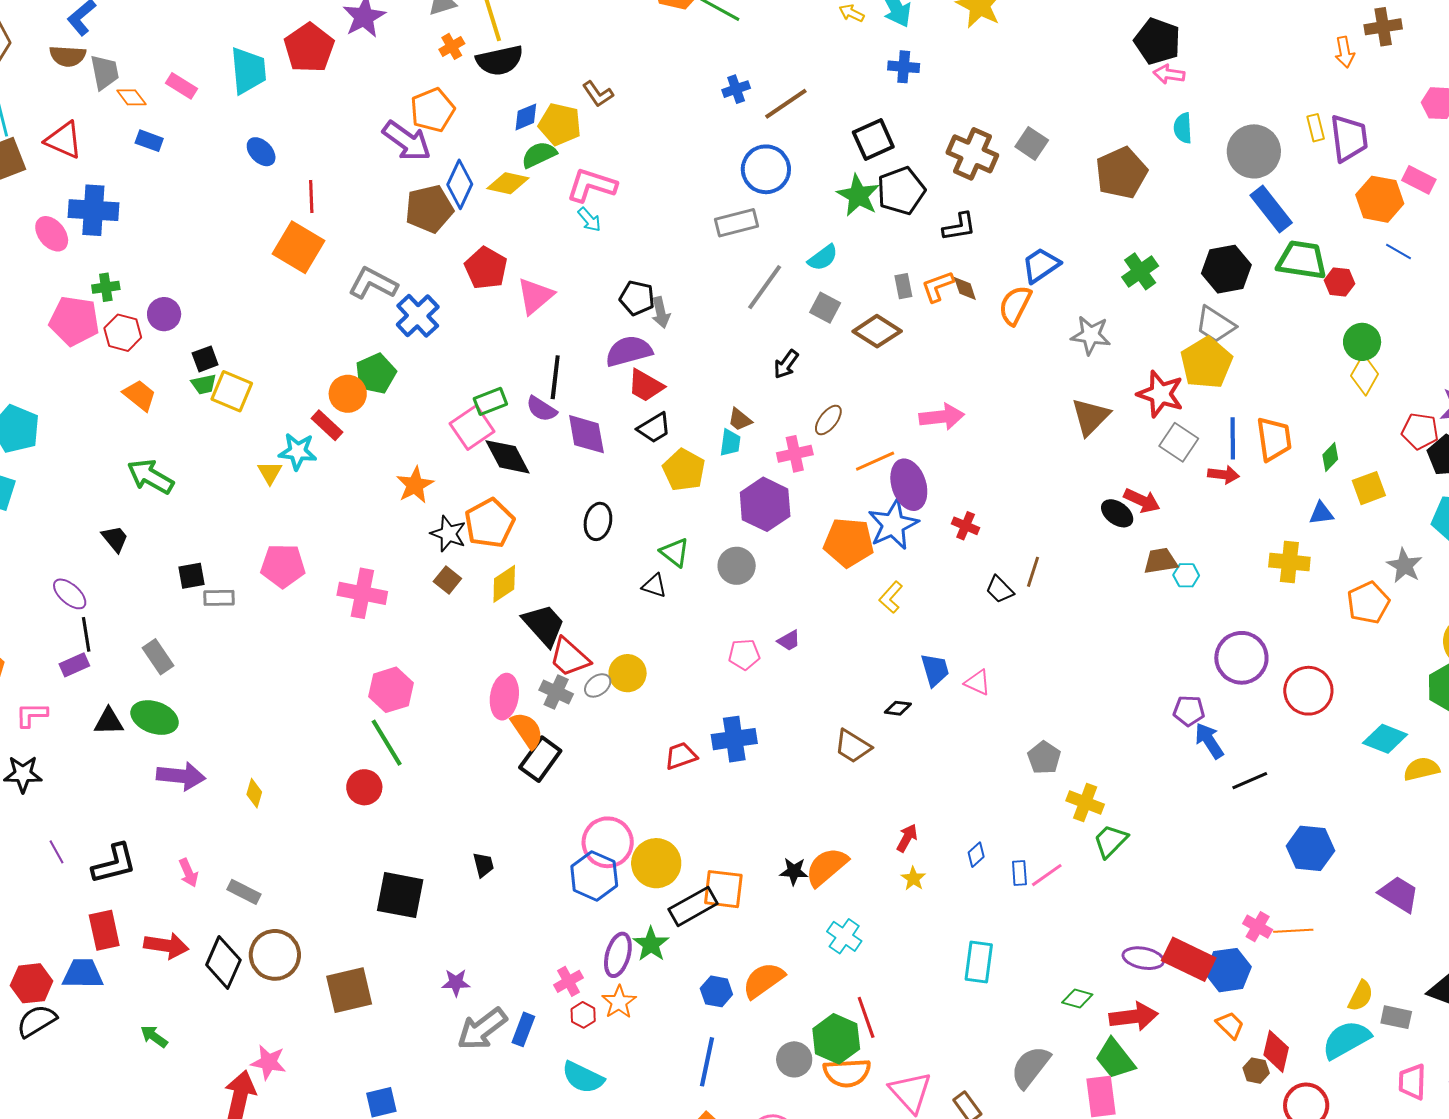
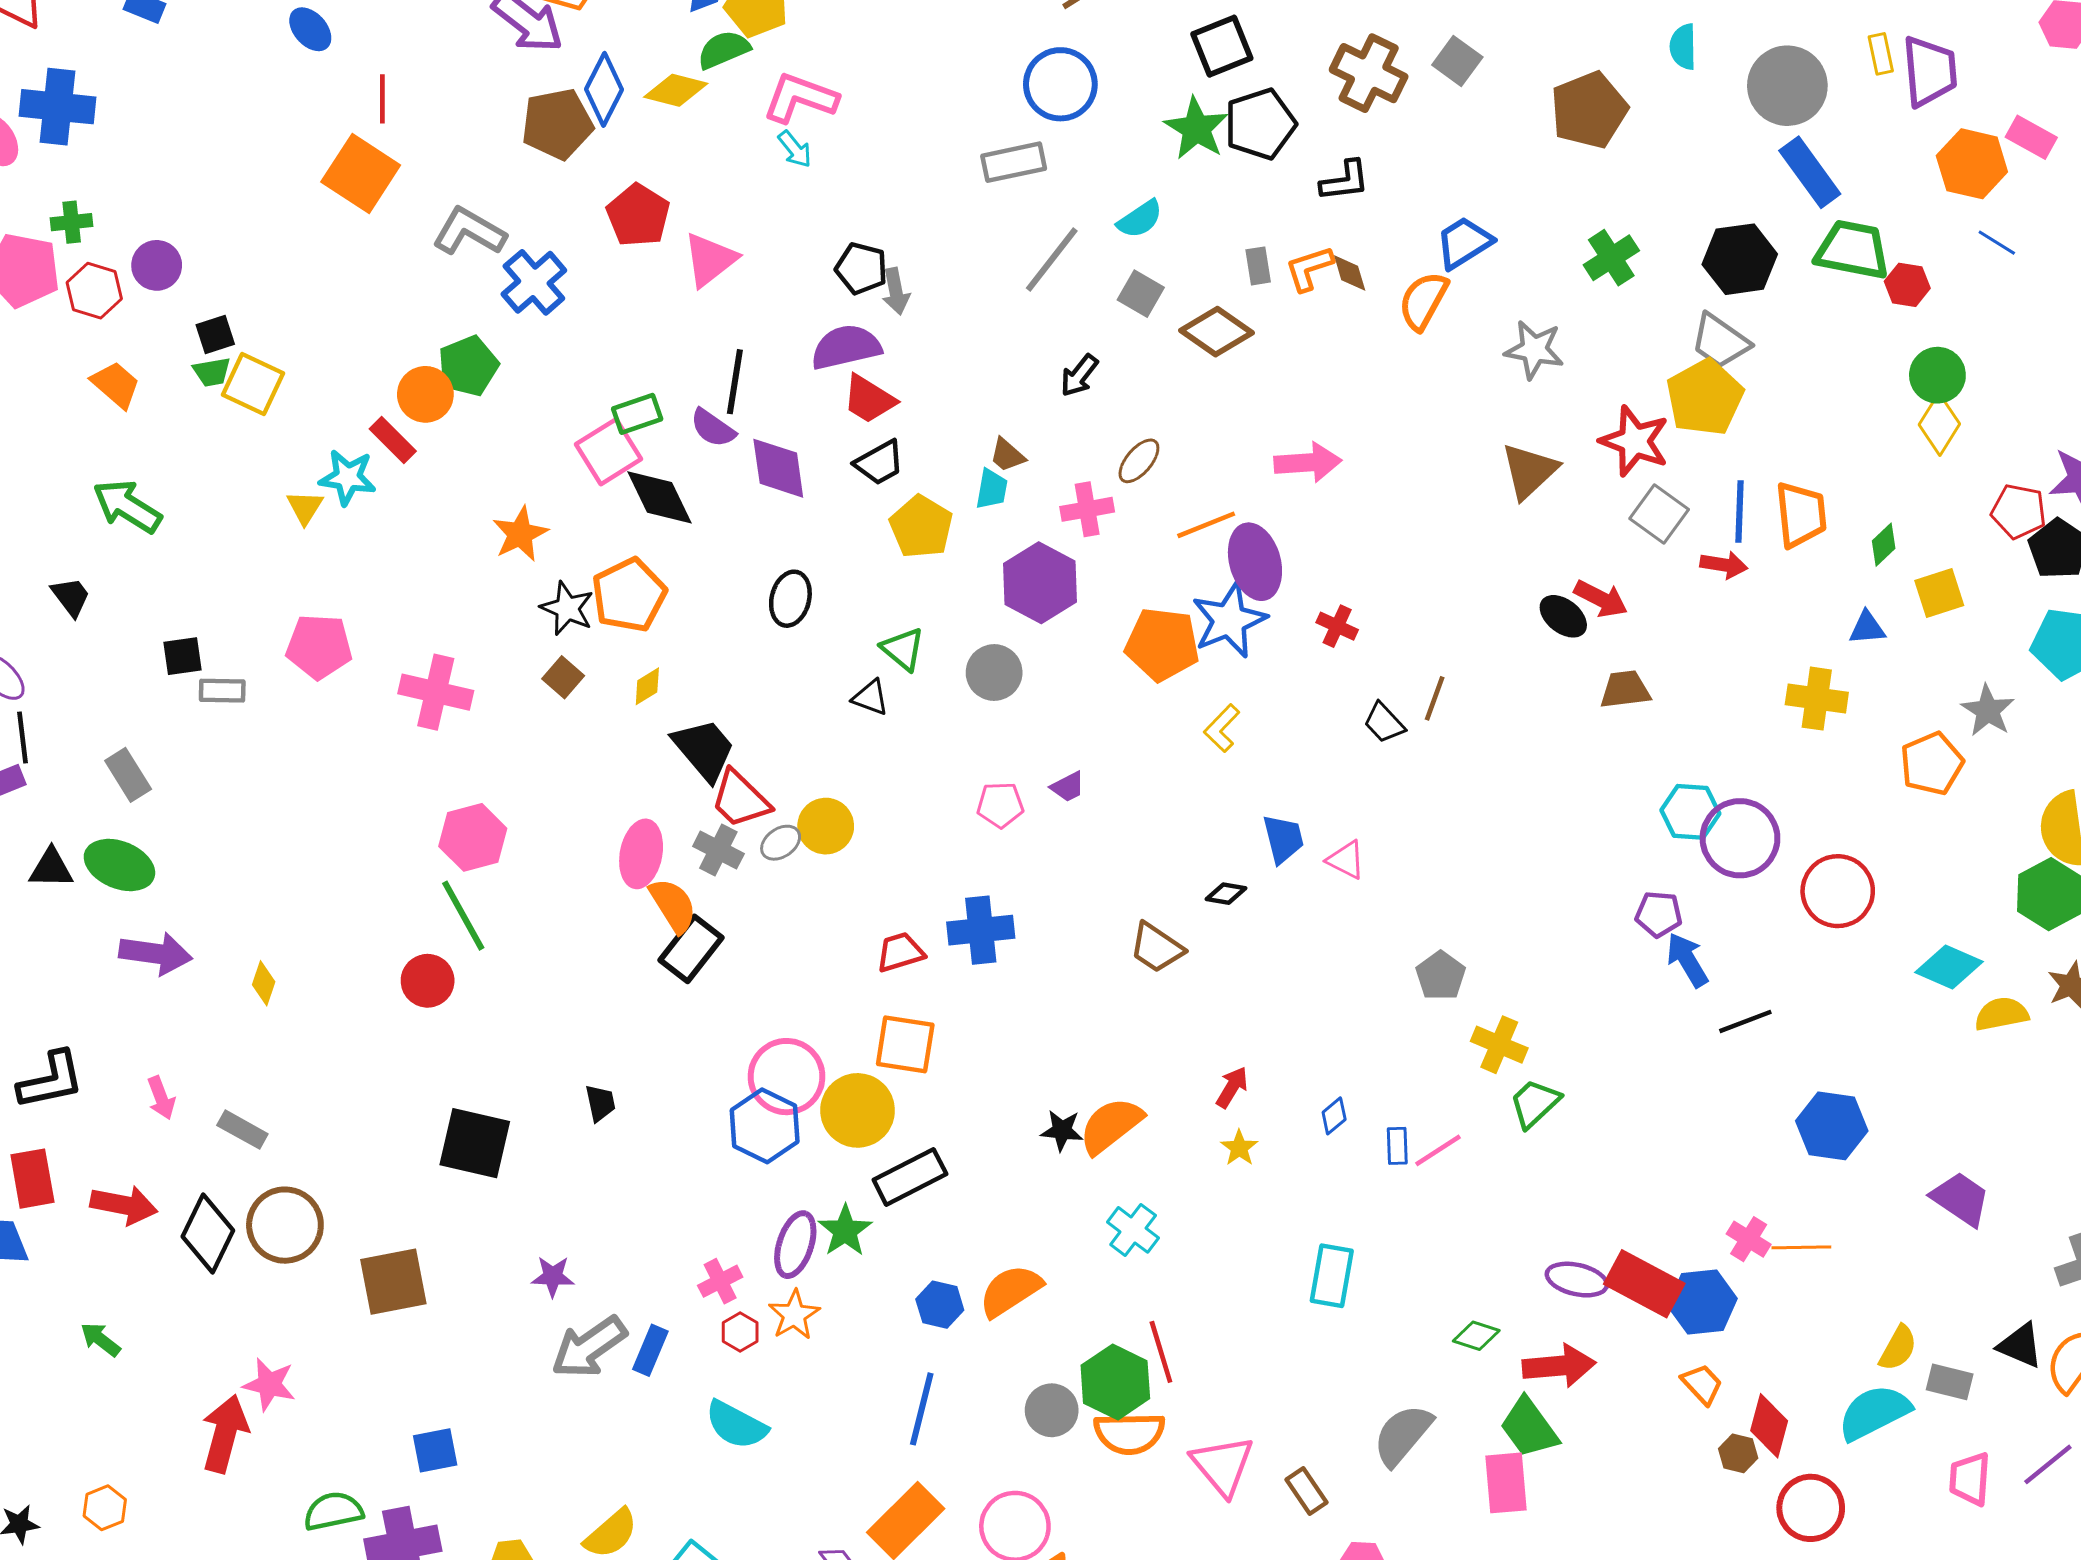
cyan hexagon: (1186, 575) -> (1690, 812), moved, size x1.5
yellow diamond: (504, 584) -> (647, 686), size x0.7
orange square: (723, 889) -> (905, 1044), moved

